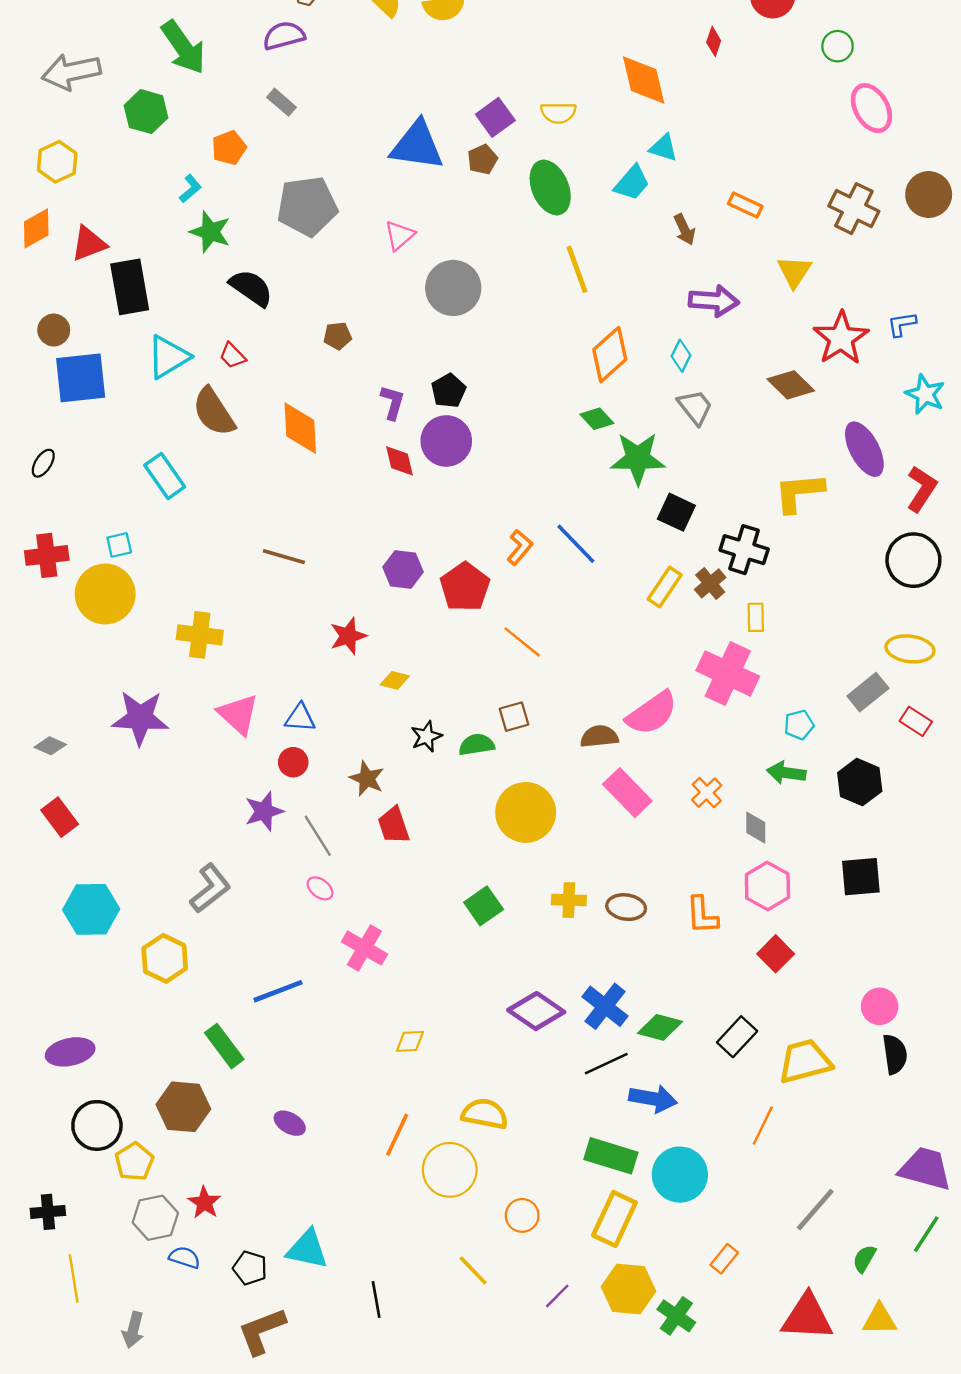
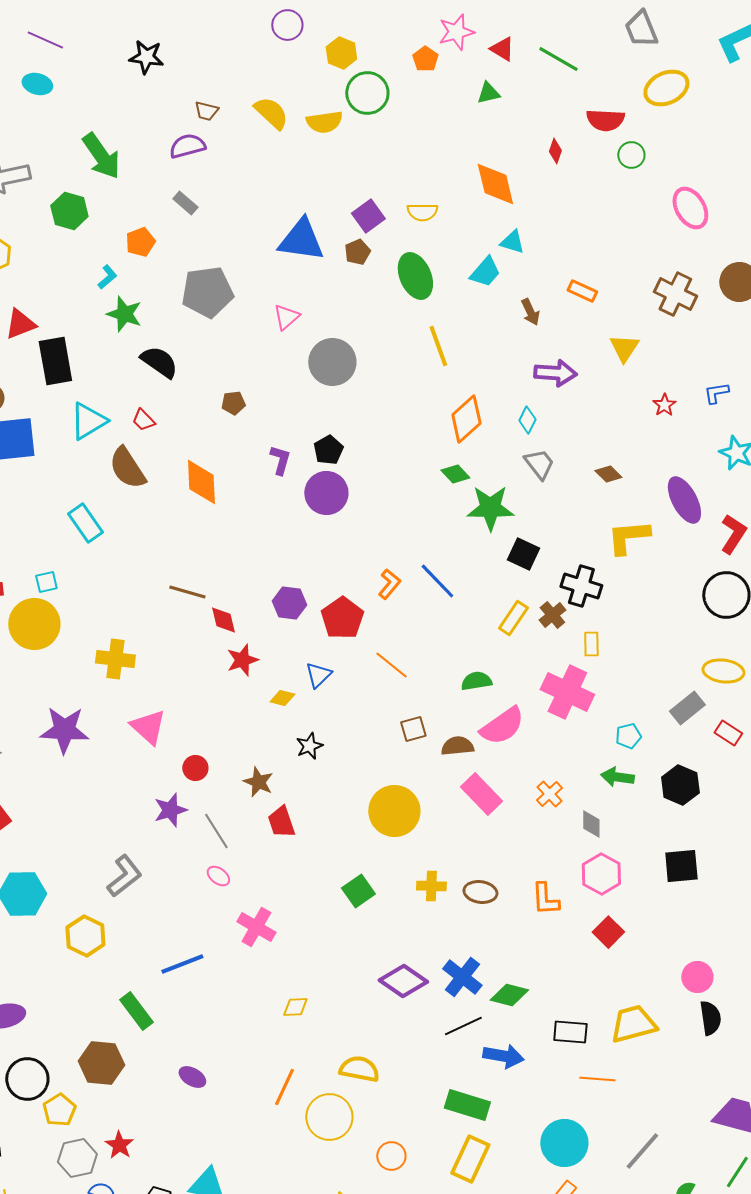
green circle: (838, 46) -> (631, 155), moved
red star: (841, 338) -> (664, 405), size x0.5
brown diamond: (791, 385) -> (608, 474), moved, size x0.7
red diamond: (399, 461) -> (223, 620), moved
brown square: (514, 717) -> (413, 729), moved
blue triangle: (300, 718) -> (318, 675), moved, turned -48
green semicircle: (477, 745) -> (476, 681), moved
black rectangle: (737, 1037) -> (570, 1032), moved, turned 52
orange line: (763, 1125) -> (597, 1079), turned 68
cyan circle: (680, 1175) -> (564, 1143), moved

